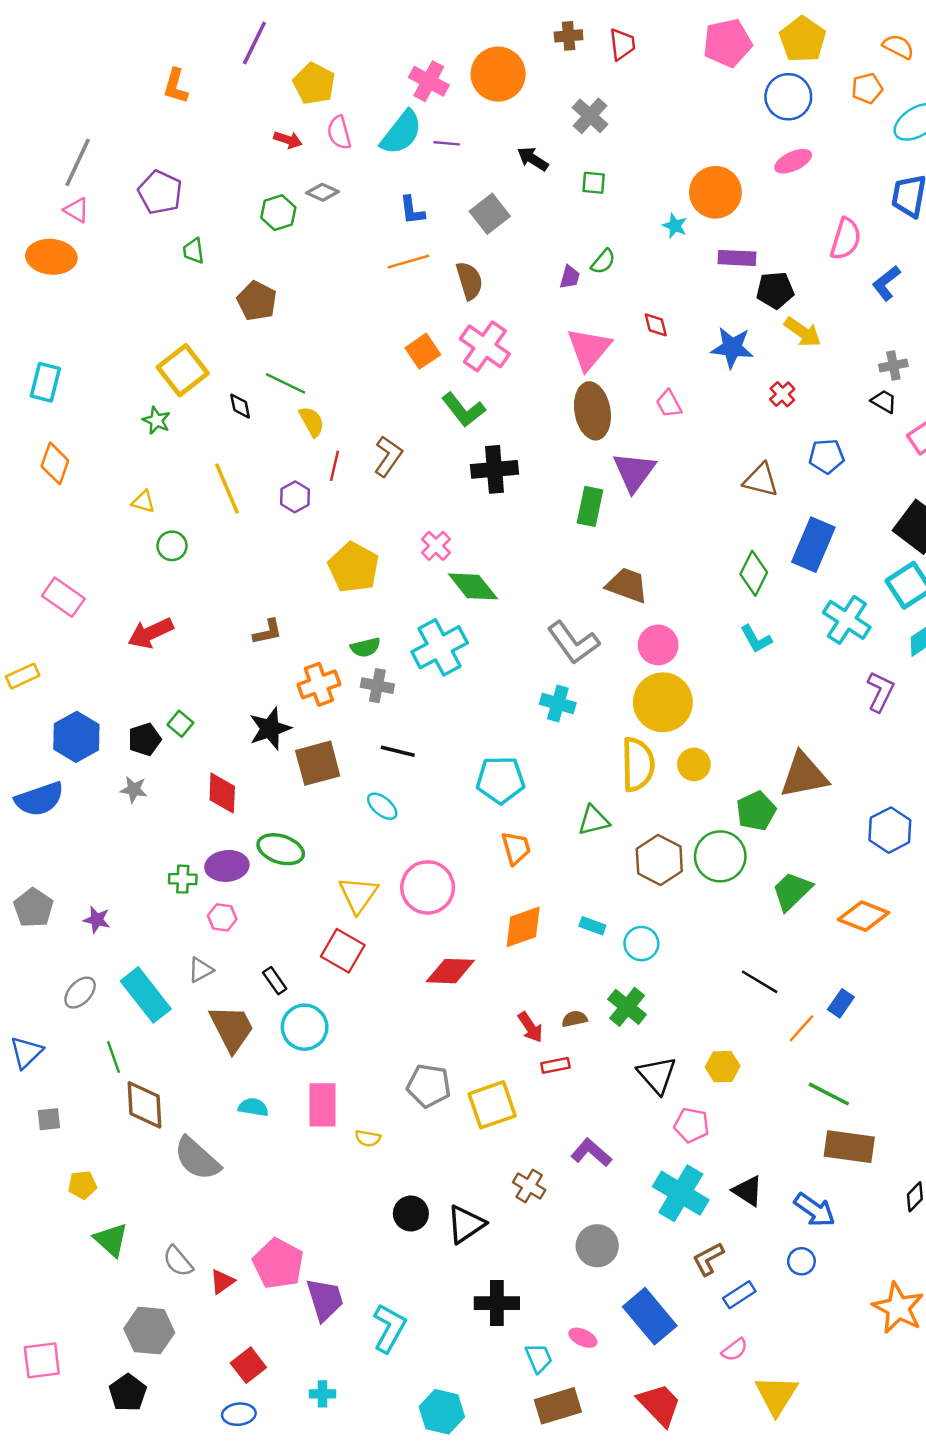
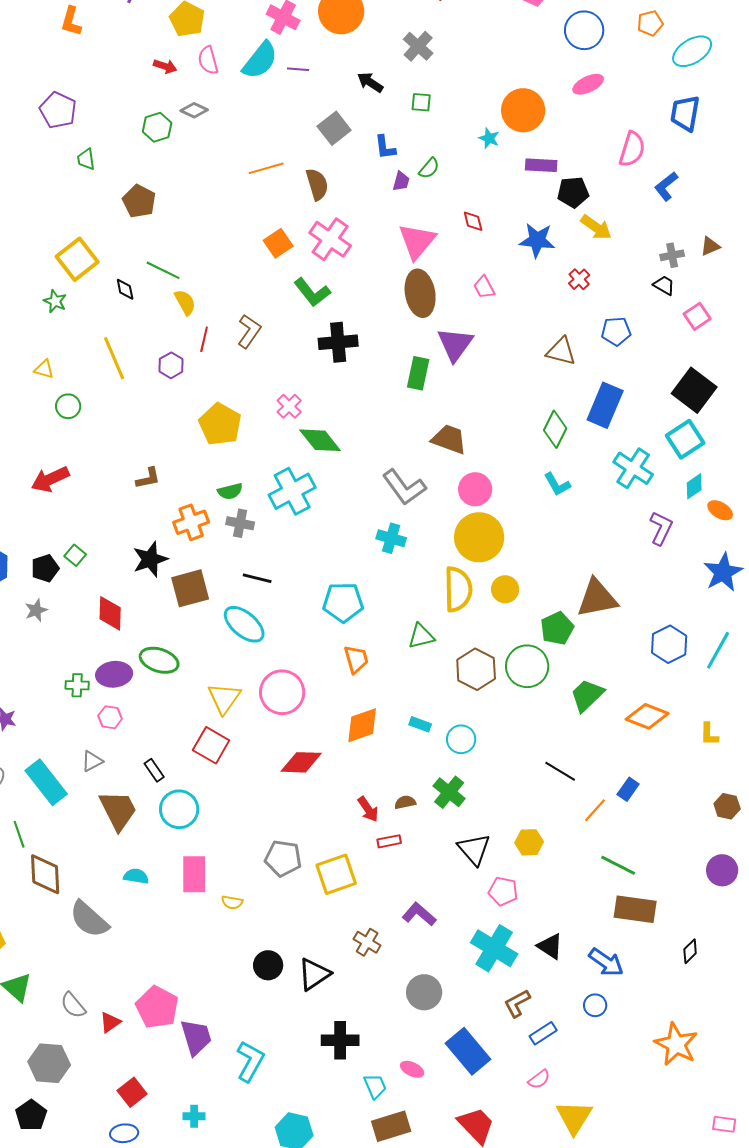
blue L-shape: (412, 210) -> (385, 147), moved
gray star: (134, 789) -> (36, 610), turned -30
cyan ellipse: (382, 806) -> (244, 624), size x1.6

